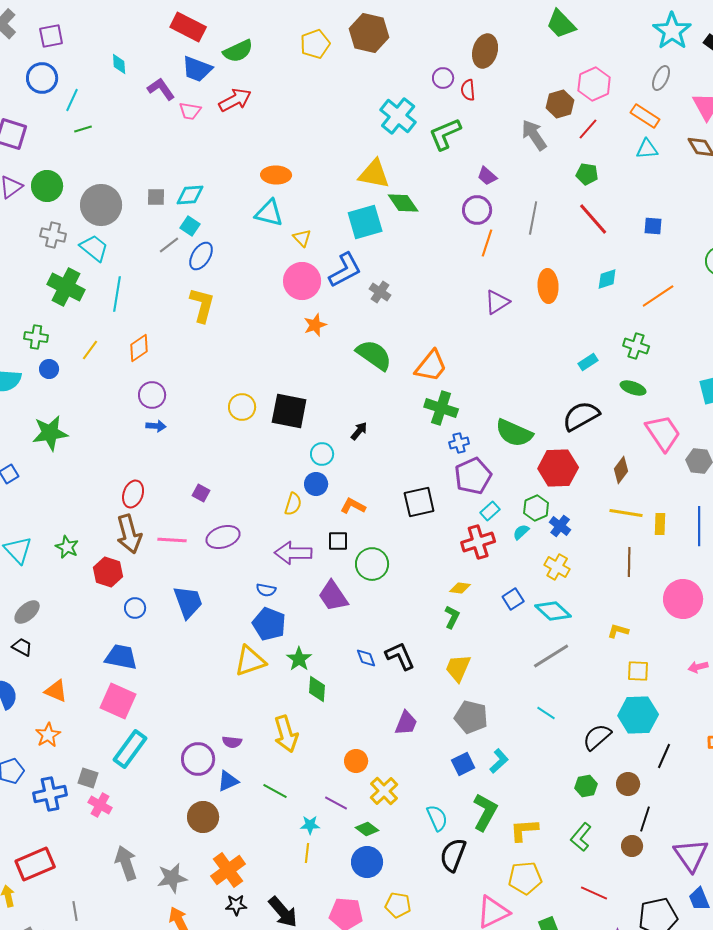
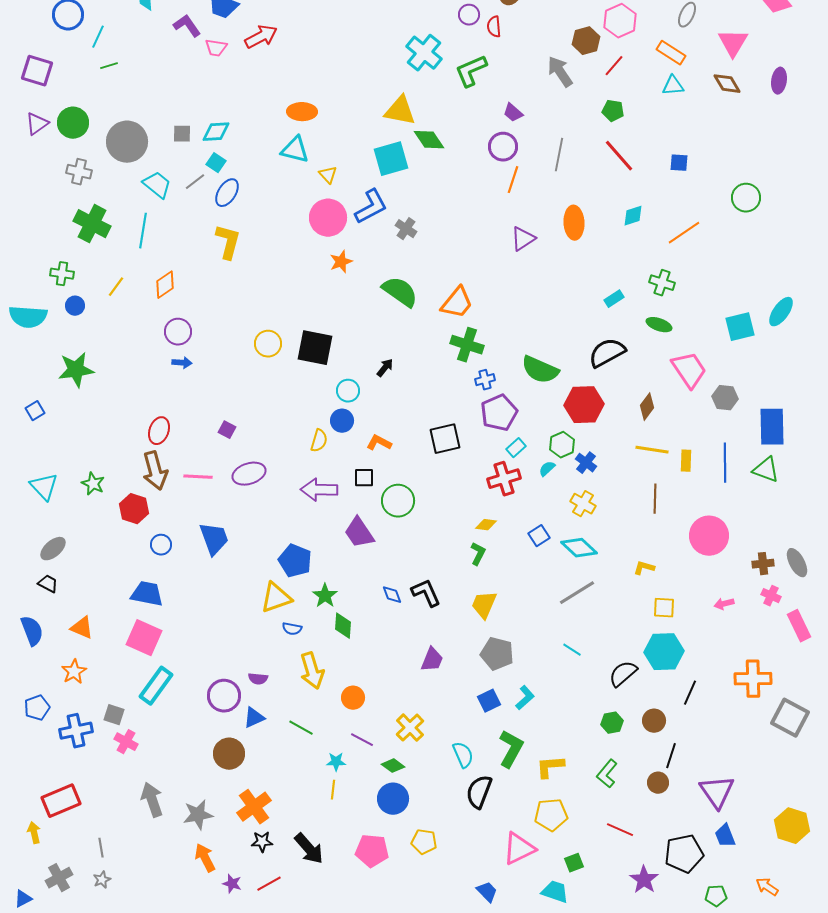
cyan trapezoid: (94, 248) -> (157, 185), moved
blue semicircle: (266, 590) -> (292, 629), moved
orange circle: (356, 761) -> (353, 698), moved

